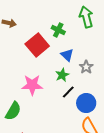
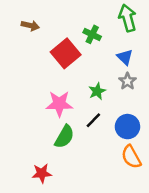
blue triangle: (67, 55) -> (125, 57), moved
black line: (68, 92) -> (93, 120), moved
green semicircle: (13, 111) -> (64, 137), moved

